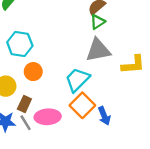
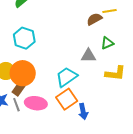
green triangle: (98, 22) -> (107, 43), moved
gray triangle: (98, 50) -> (88, 56), size x0.7
orange circle: (33, 72) -> (23, 73), moved, size x1.6

